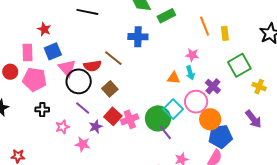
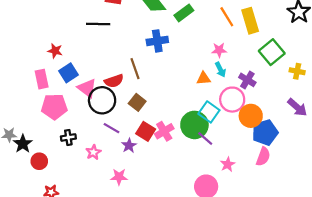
yellow rectangle: (225, 33) -> (250, 21), size x1.6
brown line: (113, 58) -> (135, 69), turned 42
red circle: (10, 72) -> (39, 161), moved
pink star: (83, 144) -> (119, 177), moved

